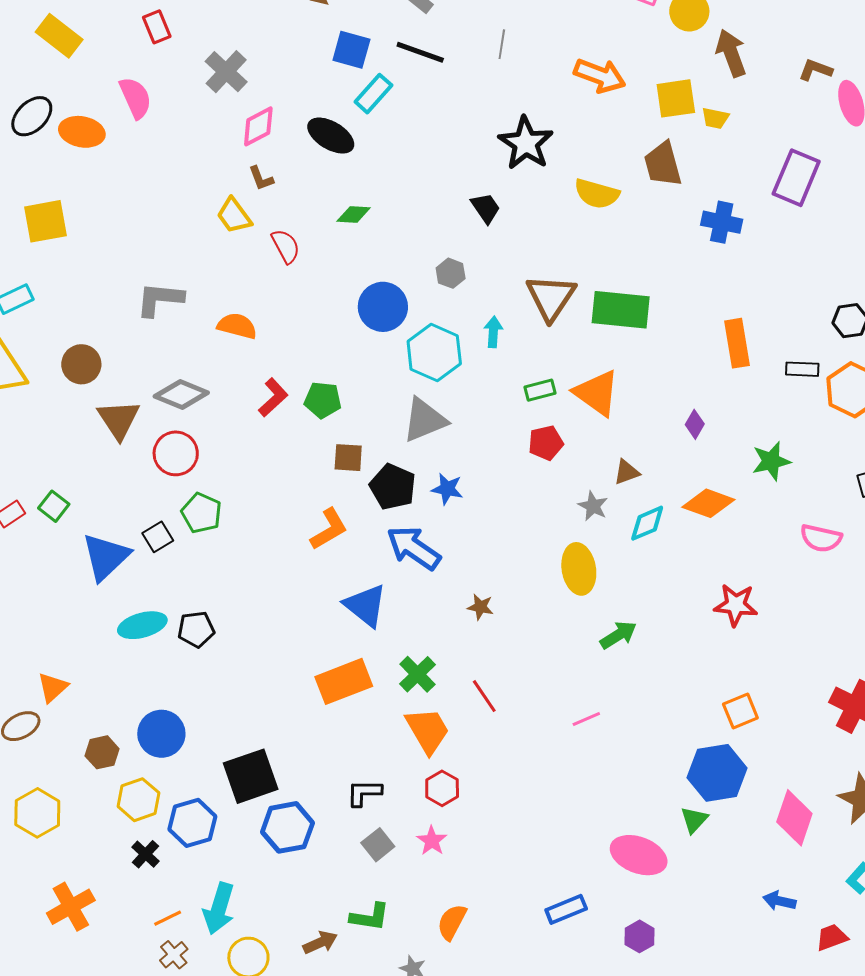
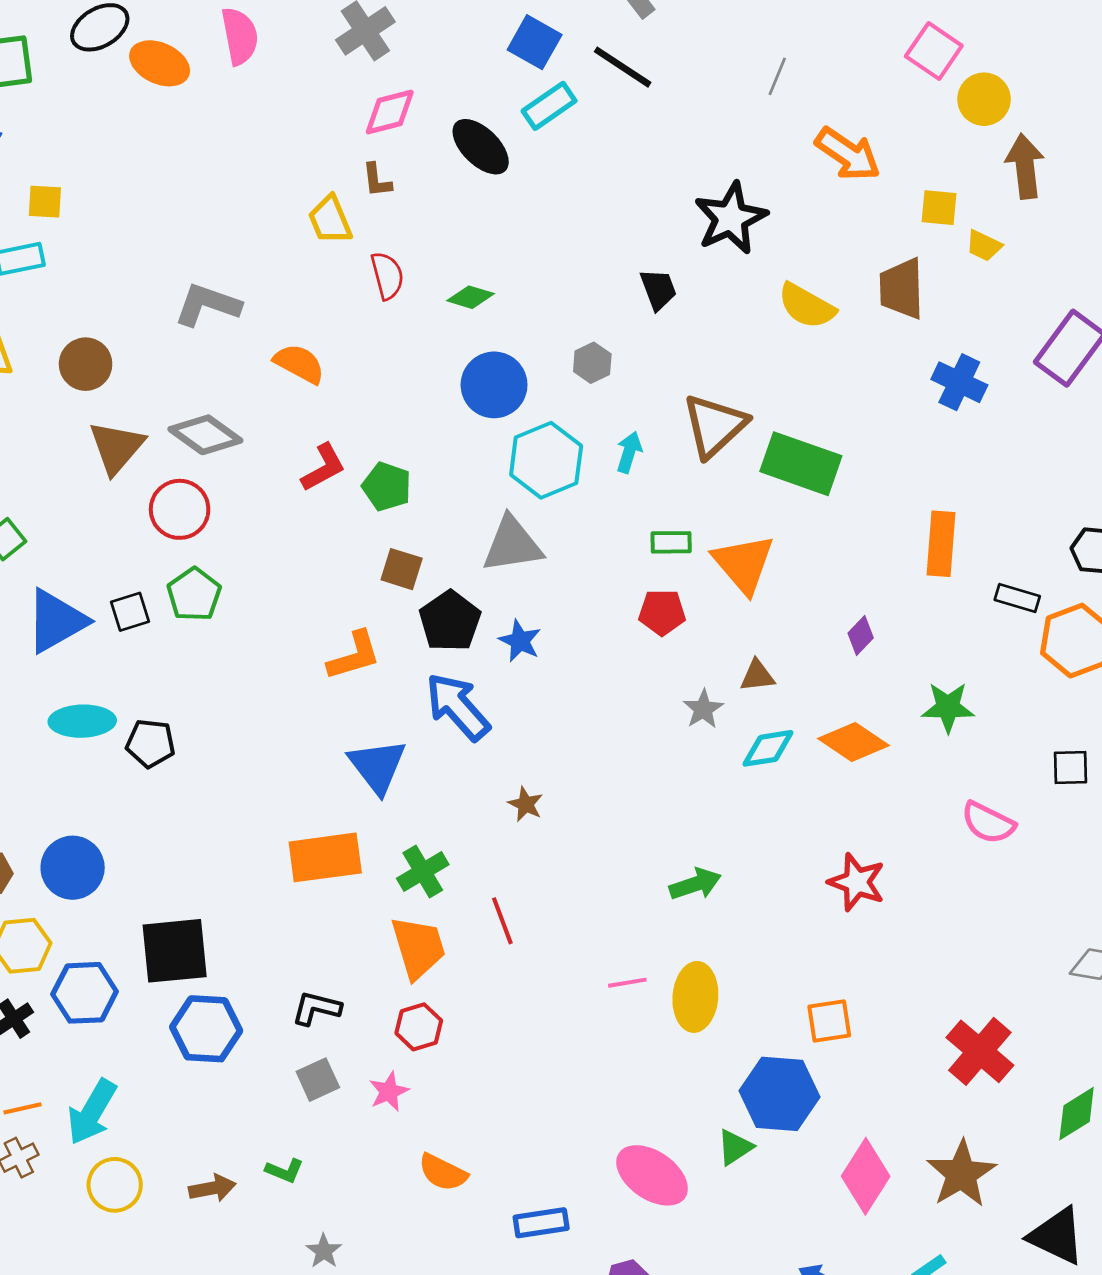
gray line: (502, 44) -> (777, 76), moved
yellow square: (676, 98) -> (939, 208), size x0.7
green diamond: (354, 214) -> (470, 297), moved
yellow square: (45, 221) -> (45, 202), moved, size x0.6
yellow ellipse: (579, 569) -> (695, 997), moved
green L-shape: (370, 917) -> (284, 1171), size x0.7
orange semicircle: (452, 922) -> (443, 1172), moved, turned -105

